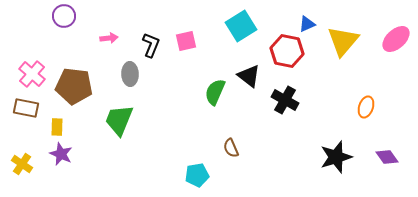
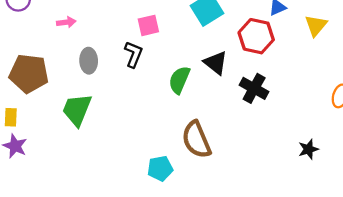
yellow triangle: (343, 41) -> (316, 25), size x0.7
black L-shape: (151, 45) -> (133, 54), moved
brown semicircle: (231, 148) -> (196, 140), size x1.8
black star: (336, 157) -> (308, 149), size x0.6

